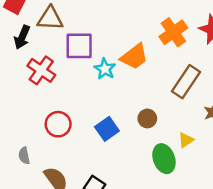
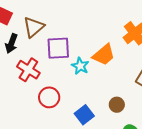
brown triangle: (50, 18) -> (34, 27), turned -40
red circle: (58, 124) -> (49, 97), moved

